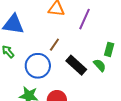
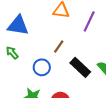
blue circle: (38, 66) -> (42, 67), size x0.7

